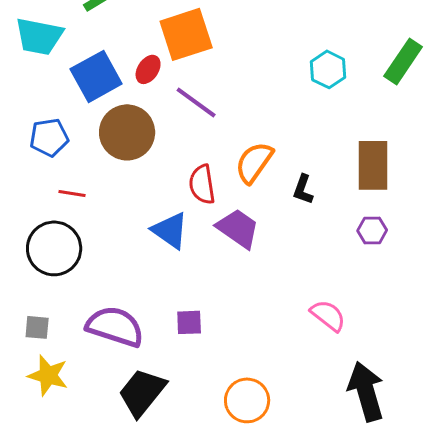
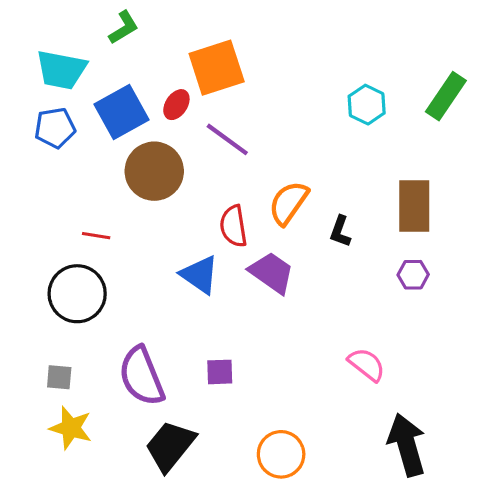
blue pentagon: (49, 137) -> (55, 128), moved
purple semicircle: (115, 326) -> (142, 376), turned -130

